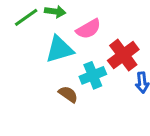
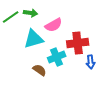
red cross: (123, 55) -> (78, 43), turned 30

